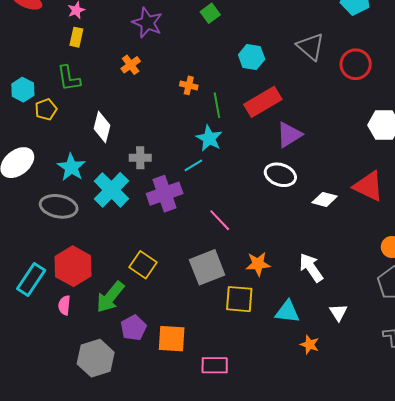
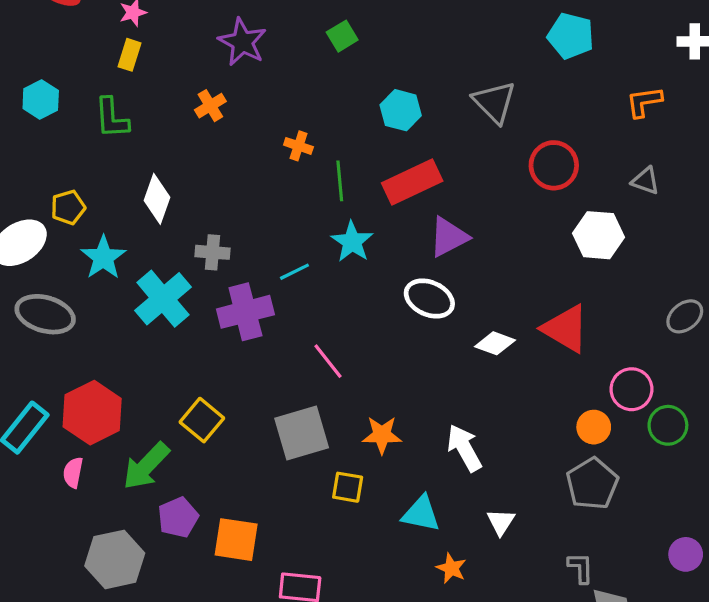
red circle: (356, 64) -> (554, 165), moved
cyan hexagon: (23, 90) -> (41, 100), moved
yellow pentagon: (46, 109) -> (68, 207), moved
cyan star: (209, 138) -> (352, 242), moved
gray ellipse: (59, 206) -> (45, 314), moved
yellow square: (239, 299) -> (348, 487), size x0.7

